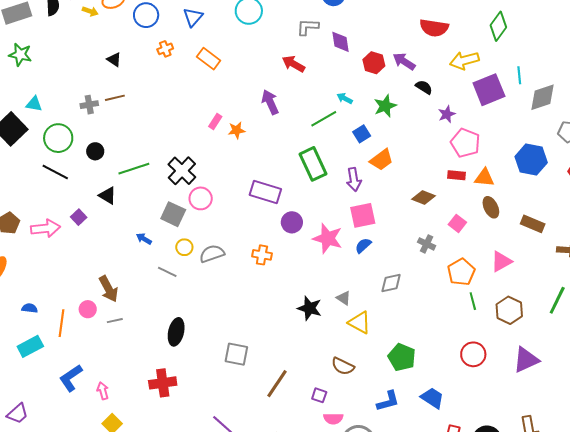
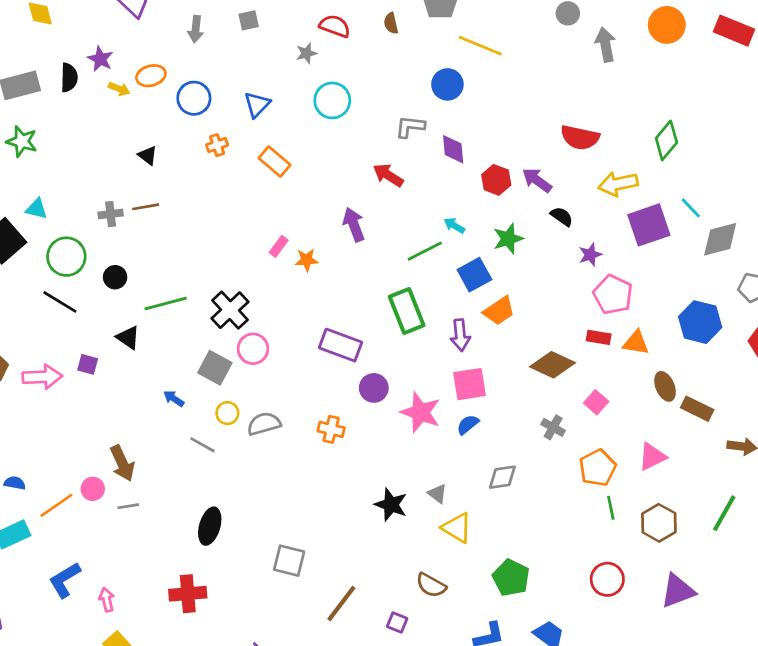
cyan line: (519, 75) -> (691, 208), turned -42
blue square: (362, 134) -> (474, 275), size x1.4
brown diamond: (423, 197) -> (553, 365), size x1.4
brown ellipse: (491, 207) -> (665, 386), moved
purple square: (79, 217) -> (88, 364), turned -35
orange line: (61, 323) -> (56, 505), turned 44

